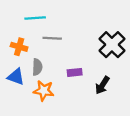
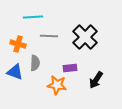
black cross: (112, 45) -> (85, 37), moved
orange star: (44, 91) -> (57, 85), moved

